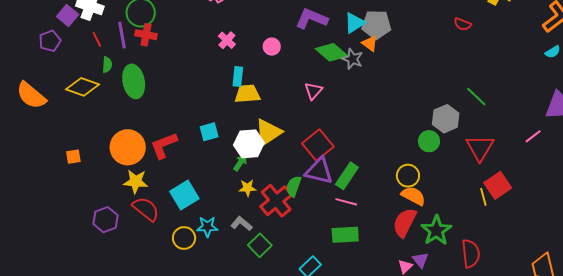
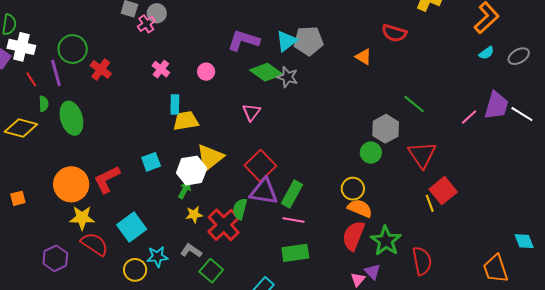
red semicircle: (462, 24) -> (394, 33), size x1.4
red cross: (146, 35) -> (101, 69), moved, turned 30
orange triangle: (370, 43) -> (363, 57), moved
pink line: (533, 136) -> (469, 117), moved

